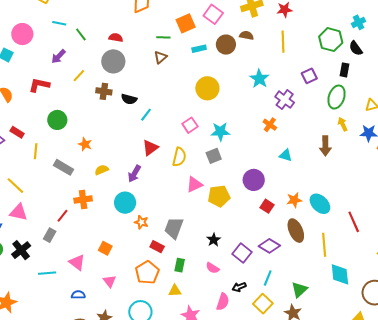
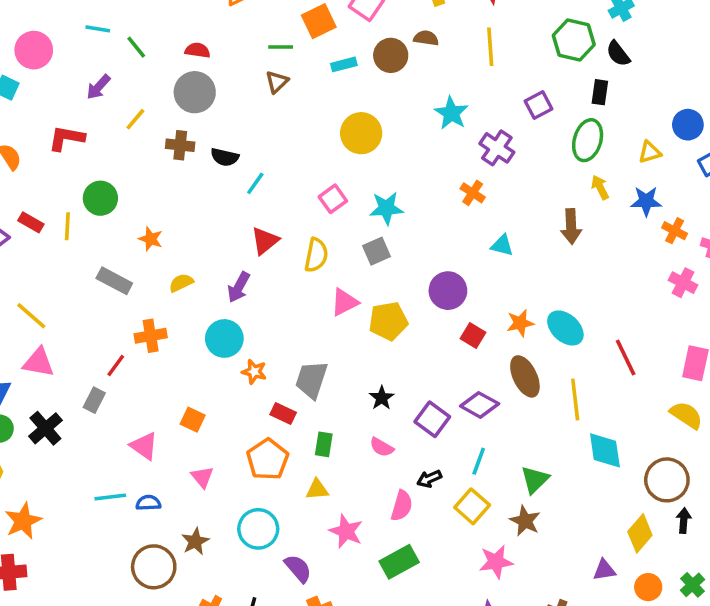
yellow line: (36, 151) -> (67, 226), moved
cyan line: (47, 273) -> (110, 497), moved

